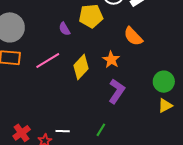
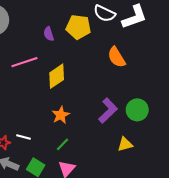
orange star: (111, 60) -> (61, 115), moved
purple L-shape: (117, 91) -> (108, 111), moved
yellow triangle: (165, 106) -> (125, 144), moved

